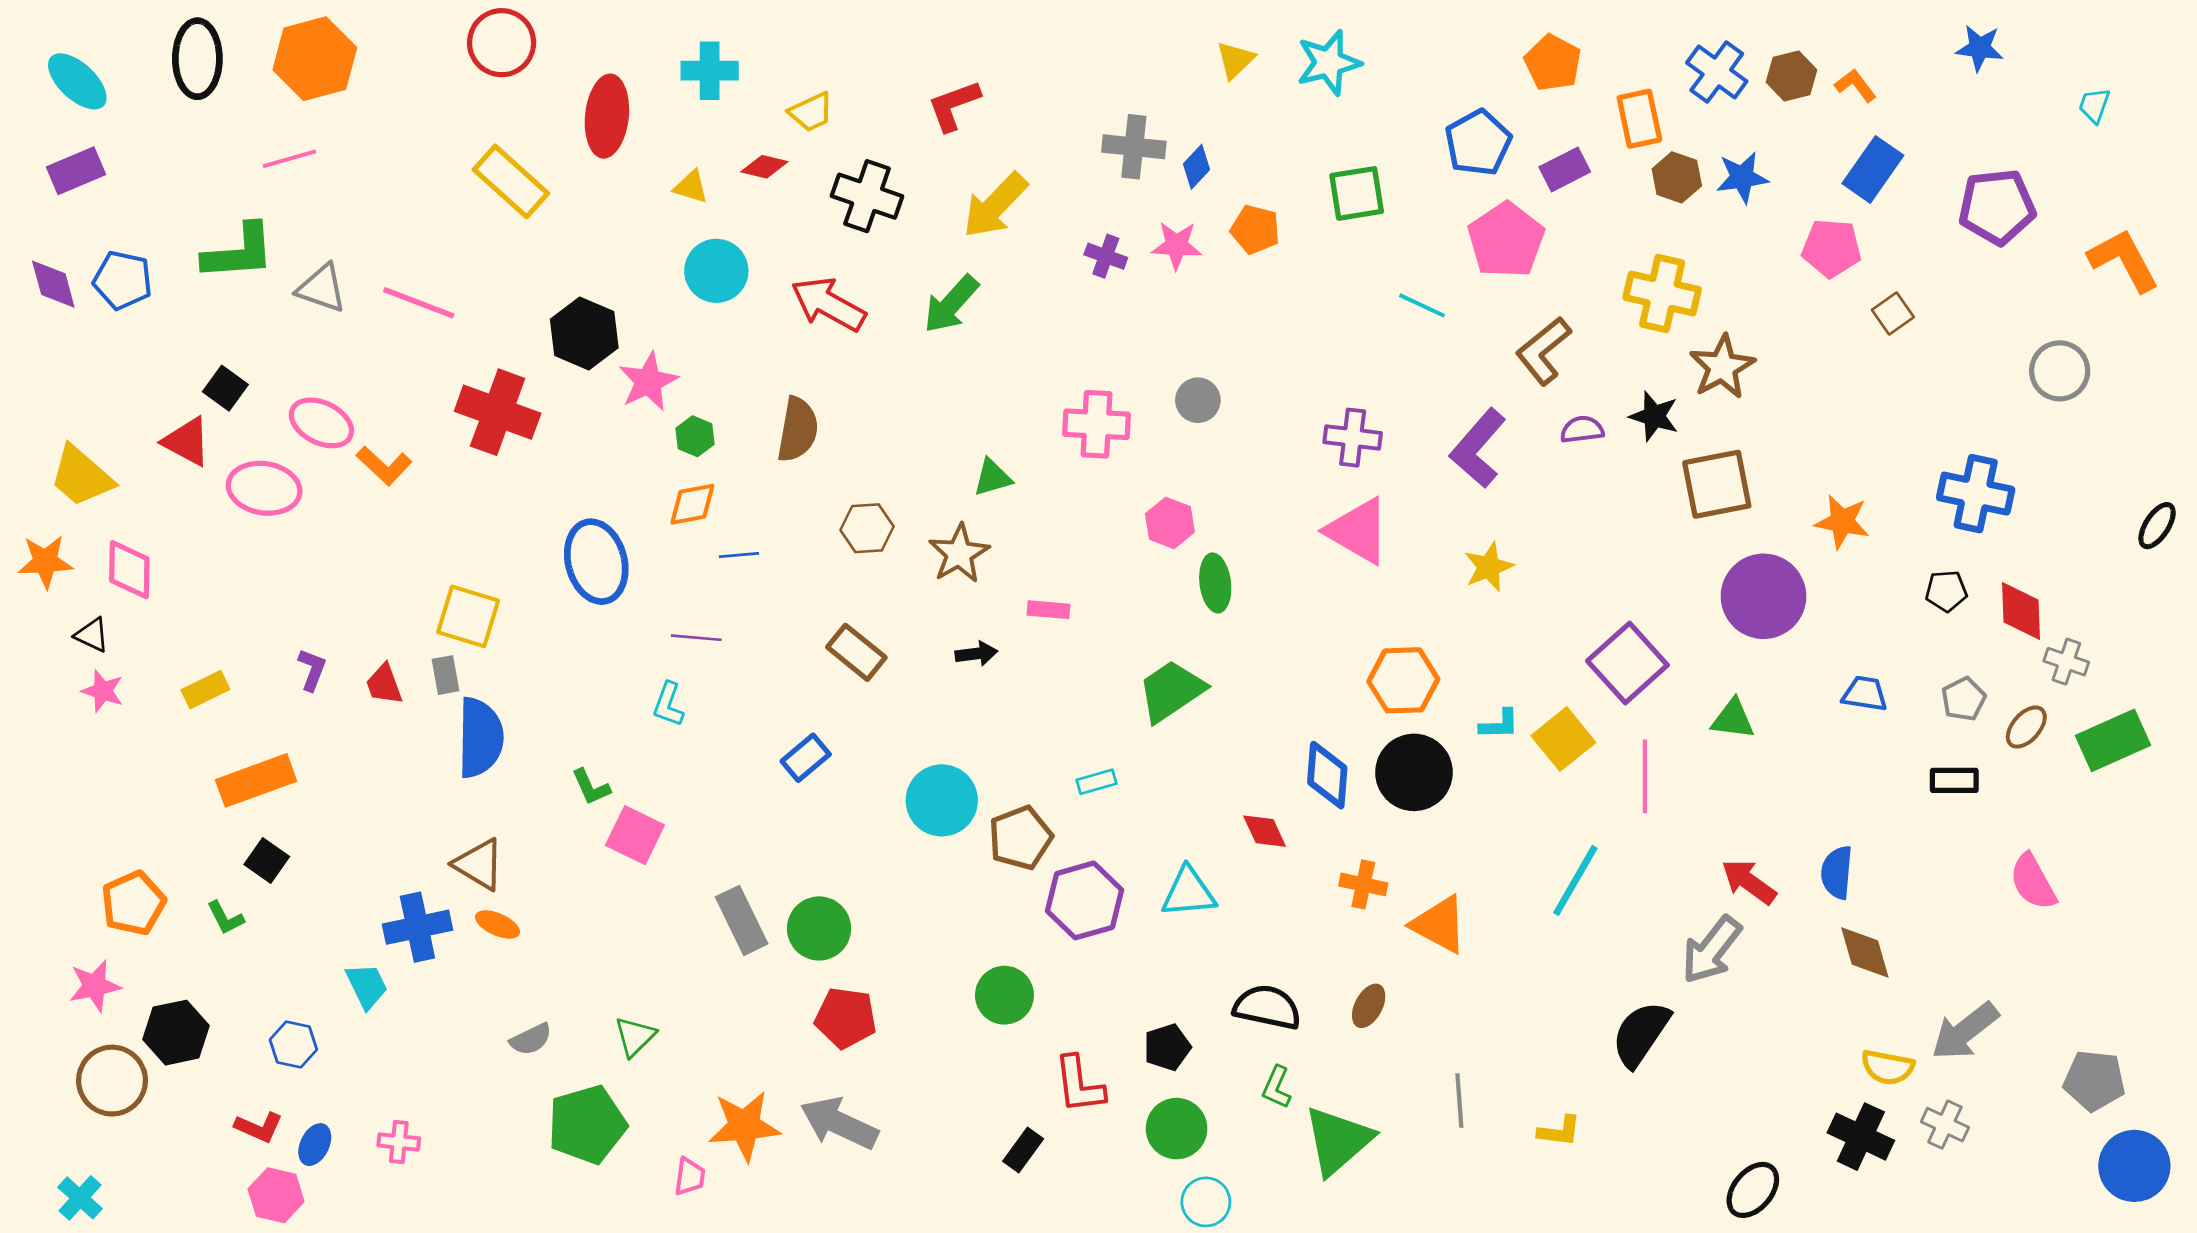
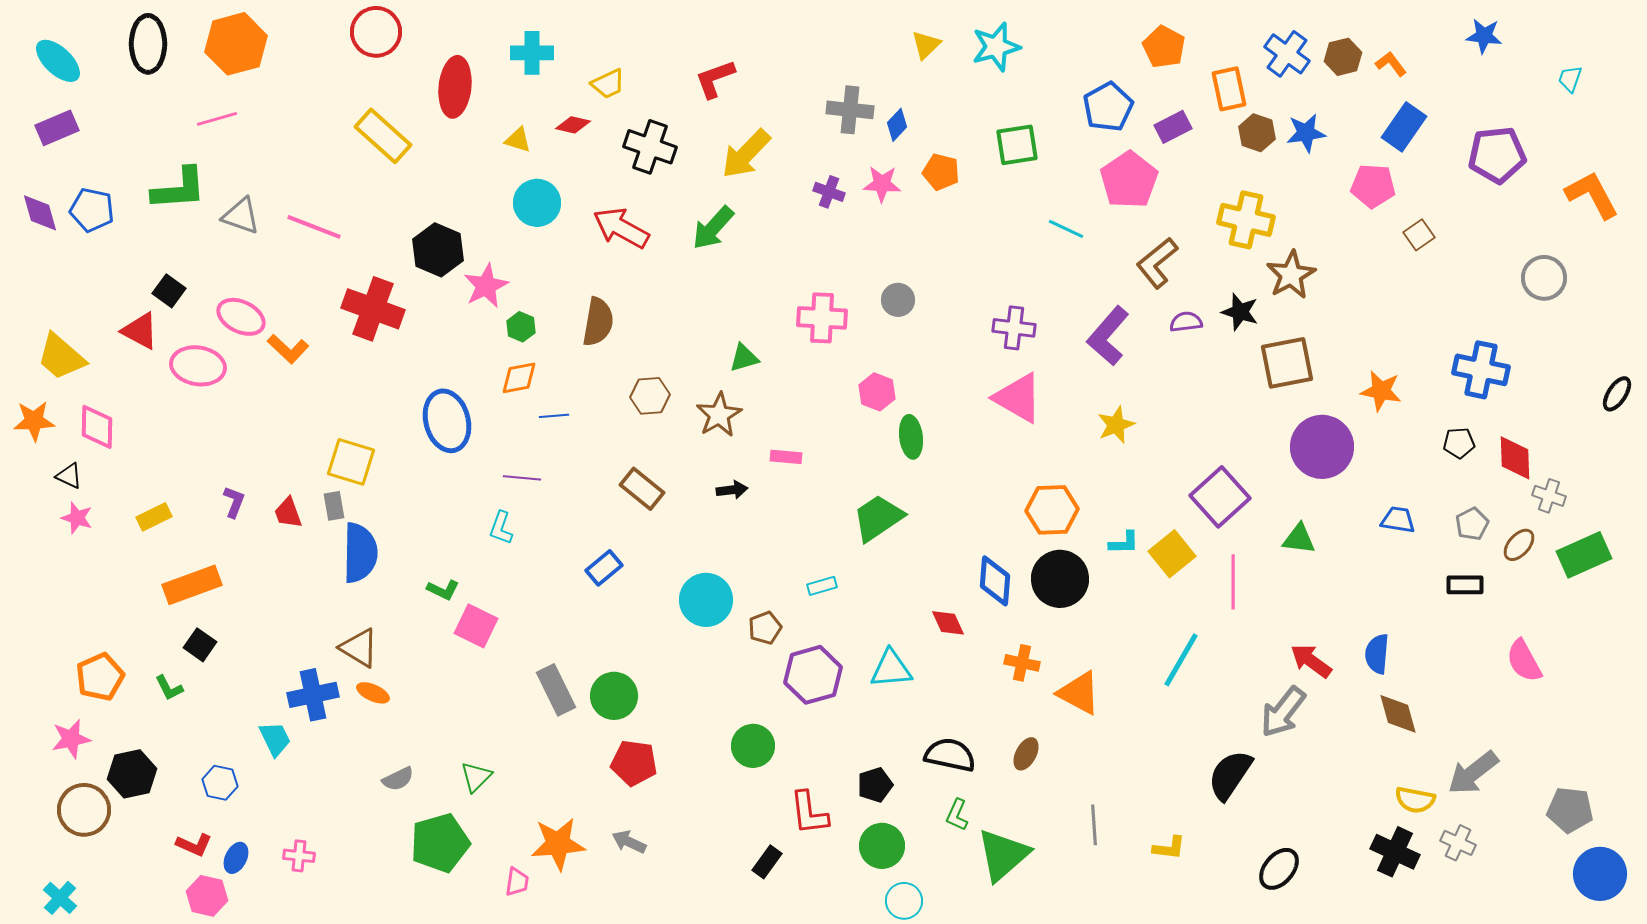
green L-shape: (591, 787) -> (443, 590), turned -40
brown pentagon: (1020, 838) -> (765, 628), size x0.7
gray arrow: (839, 1123) -> (629, 842), size x0.6
black ellipse: (1753, 1190) -> (1279, 869), moved

